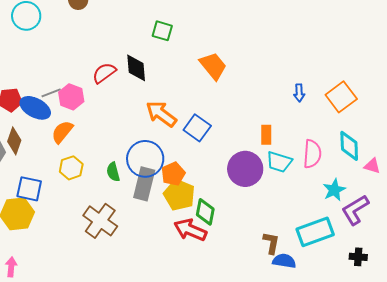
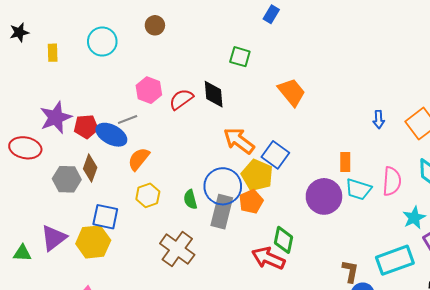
pink hexagon: (71, 97) -> (149, 90), moved
yellow pentagon: (179, 195) -> (257, 175), moved

